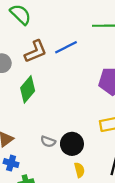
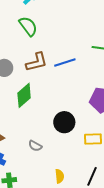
black circle: (72, 144) -> (64, 122), moved

